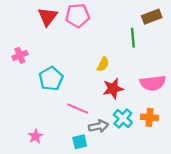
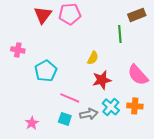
pink cross: (20, 55) -> (18, 50), turned 32
pink semicircle: (153, 83) -> (138, 75), turned 55
cyan square: (80, 142) -> (65, 119), moved, turned 32

